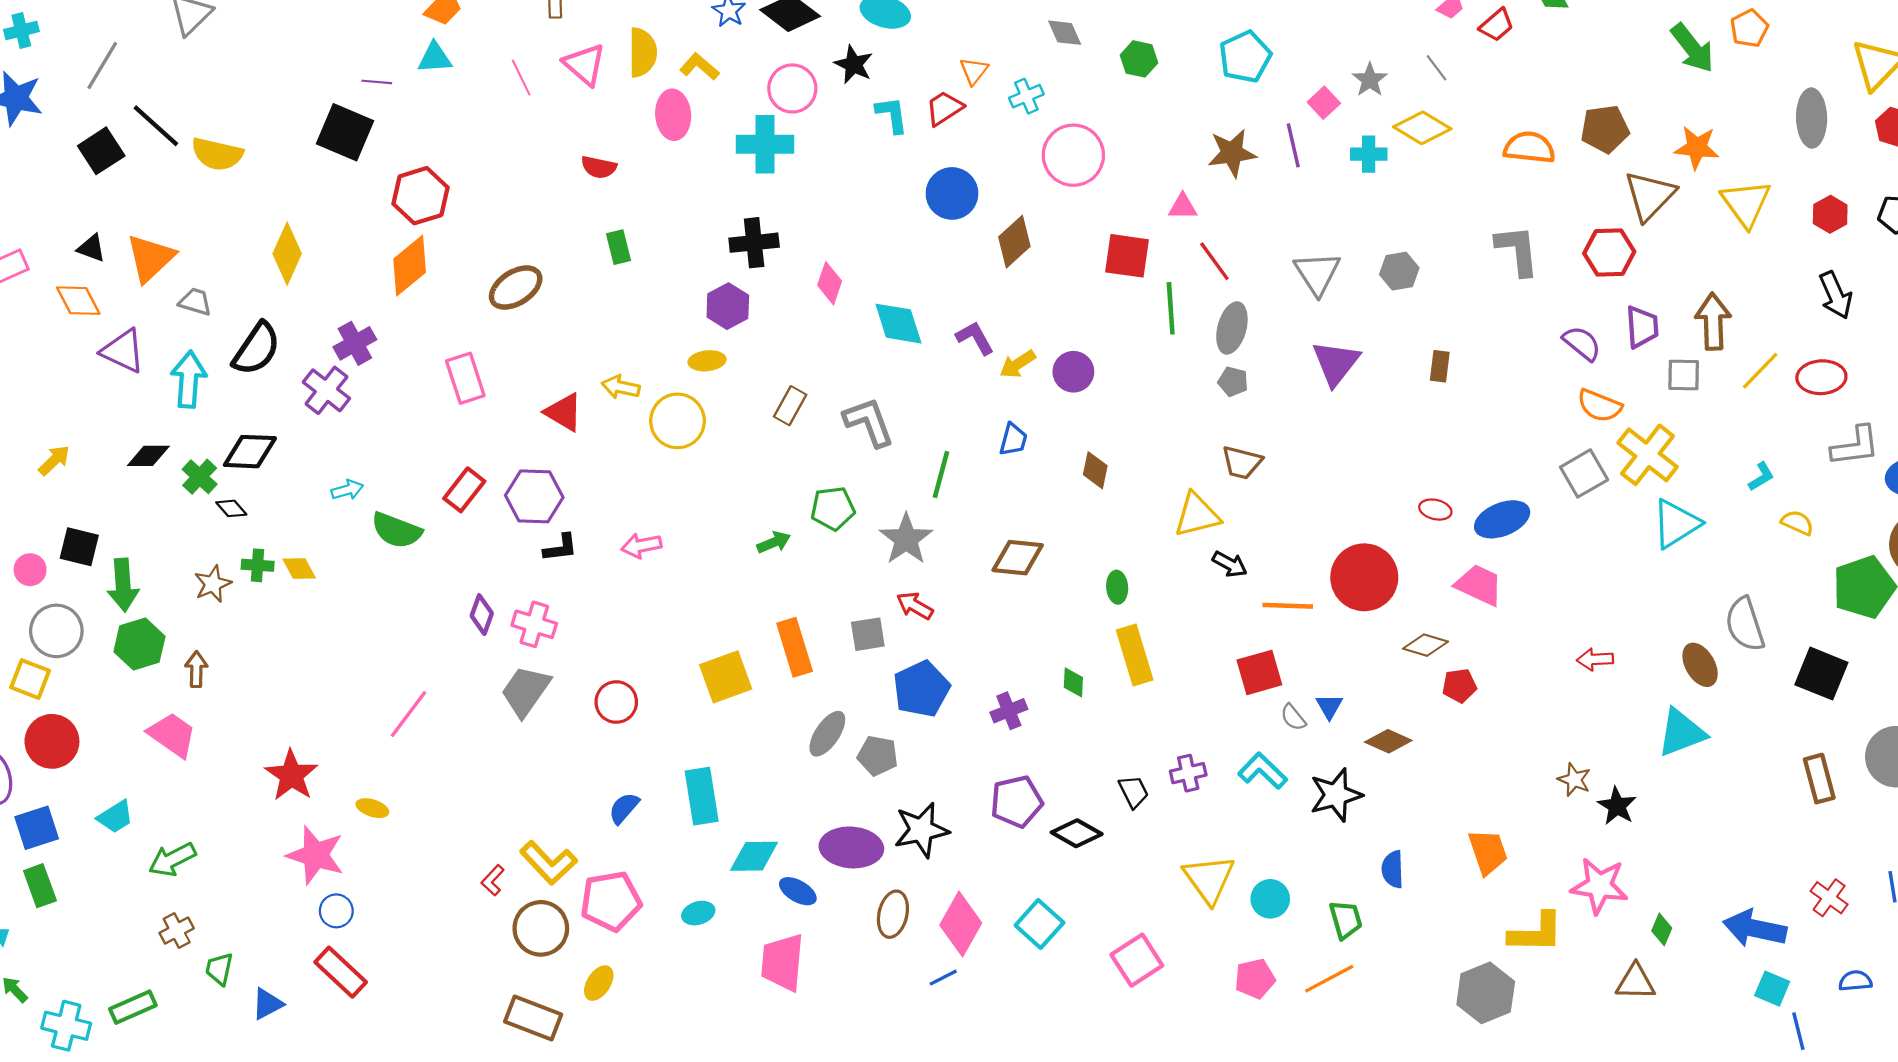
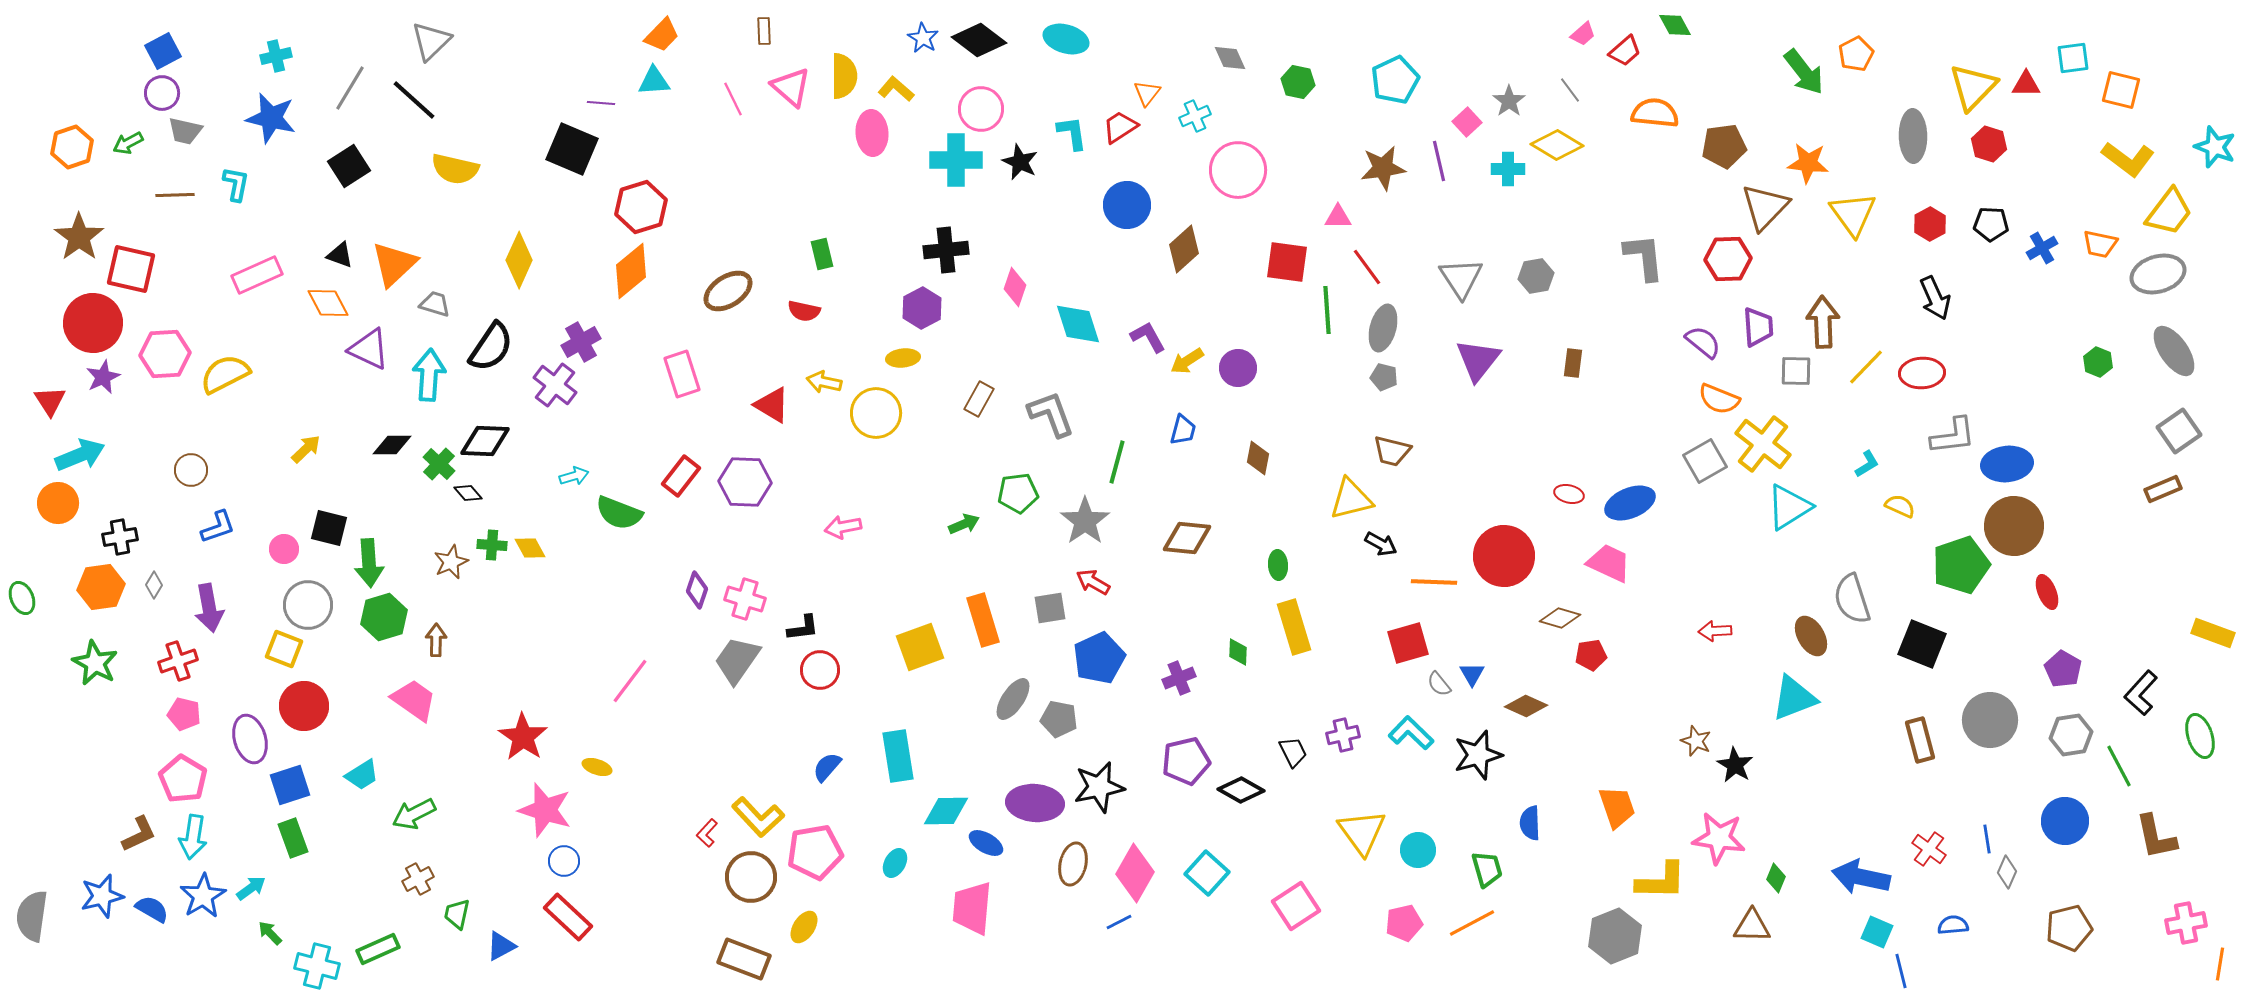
black star: (854, 64) -> (1020, 162), moved
black line: (156, 126) -> (414, 100), moved
orange semicircle: (1529, 148) -> (1655, 113), moved
red semicircle: (599, 167) -> (804, 311), moved
black L-shape: (560, 548) -> (803, 628), moved
cyan ellipse: (698, 913) -> (895, 863), turned -44

